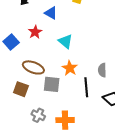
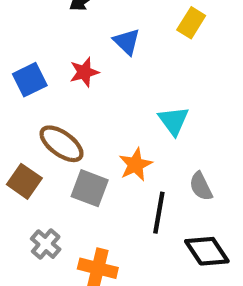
cyan triangle: (65, 41) -> (174, 121), moved
gray semicircle: (102, 70) -> (201, 186), turned -40

